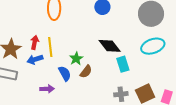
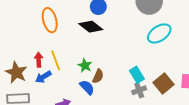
black diamond: (110, 46) -> (91, 27), moved
cyan rectangle: (123, 64) -> (137, 75), moved
blue semicircle: (65, 73) -> (87, 87), moved

